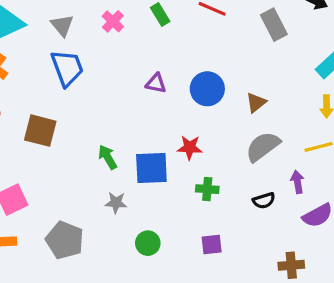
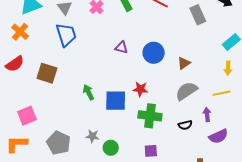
green cross: (207, 189) -> (150, 116), size x1.6
gray star: (116, 203) -> (92, 136), moved

